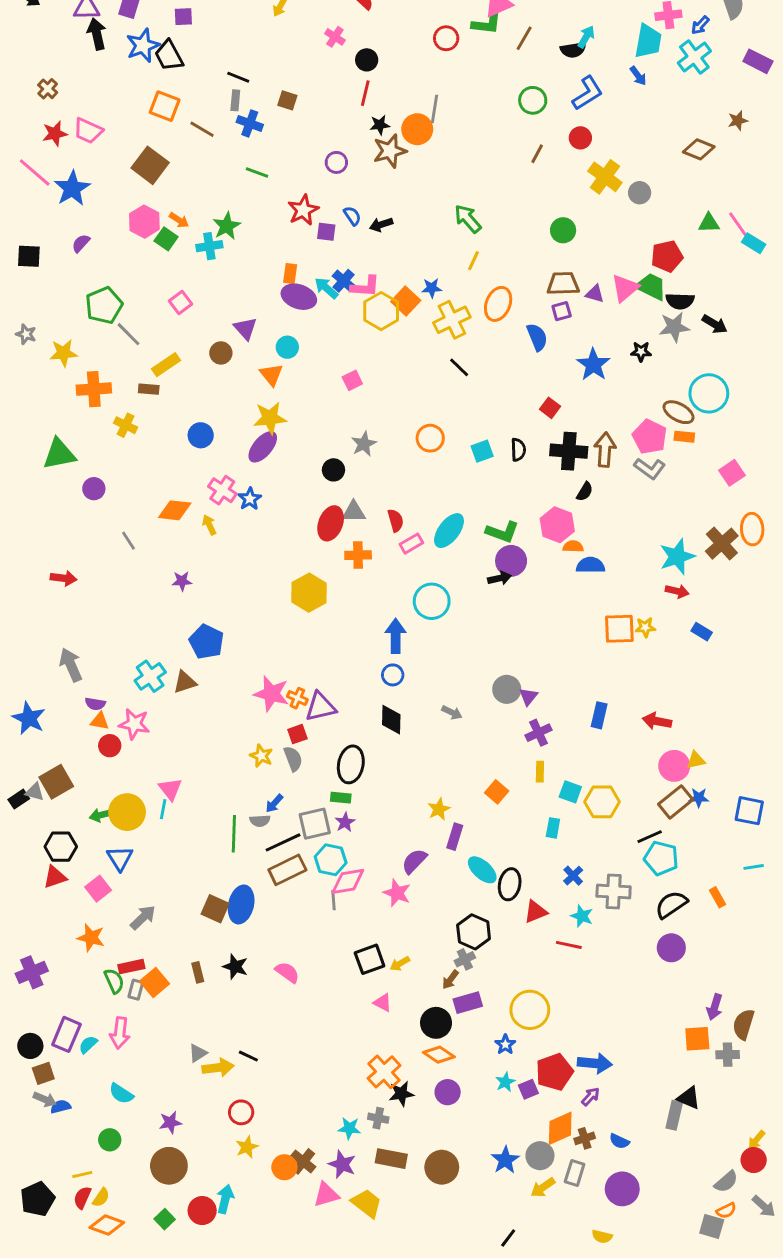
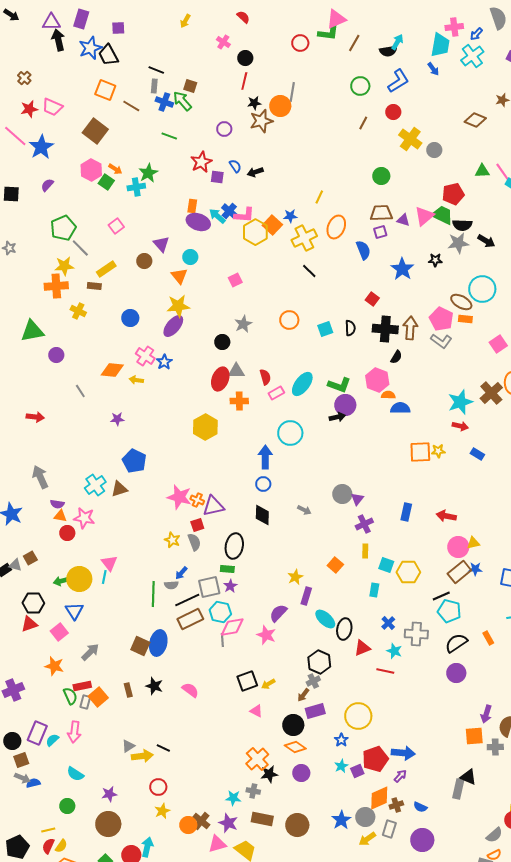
green arrow: (468, 219) -> (182, 101), moved
yellow star: (64, 353) -> (64, 266), moved
yellow arrow: (209, 525) -> (136, 380), turned -56
brown square: (56, 782) -> (30, 558), size x0.6

